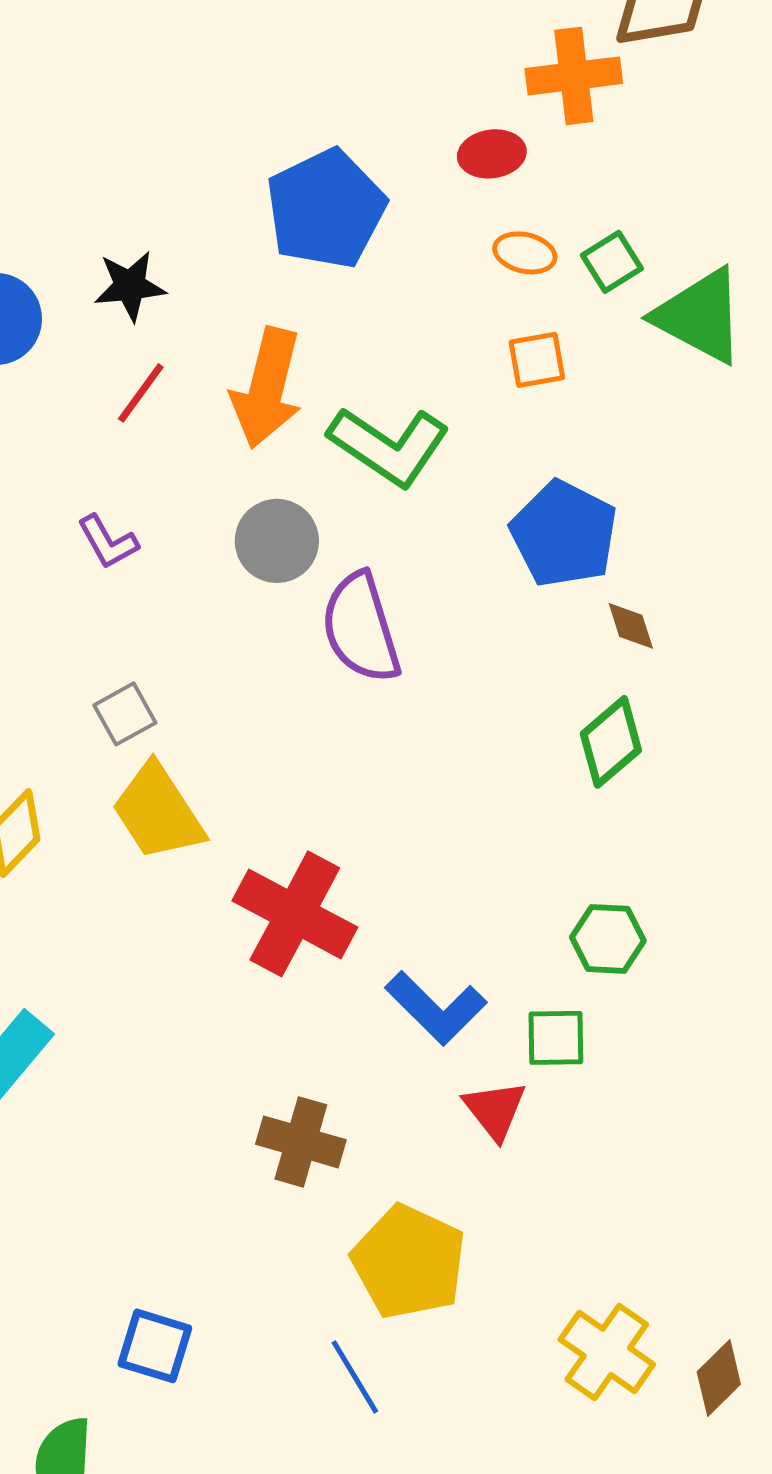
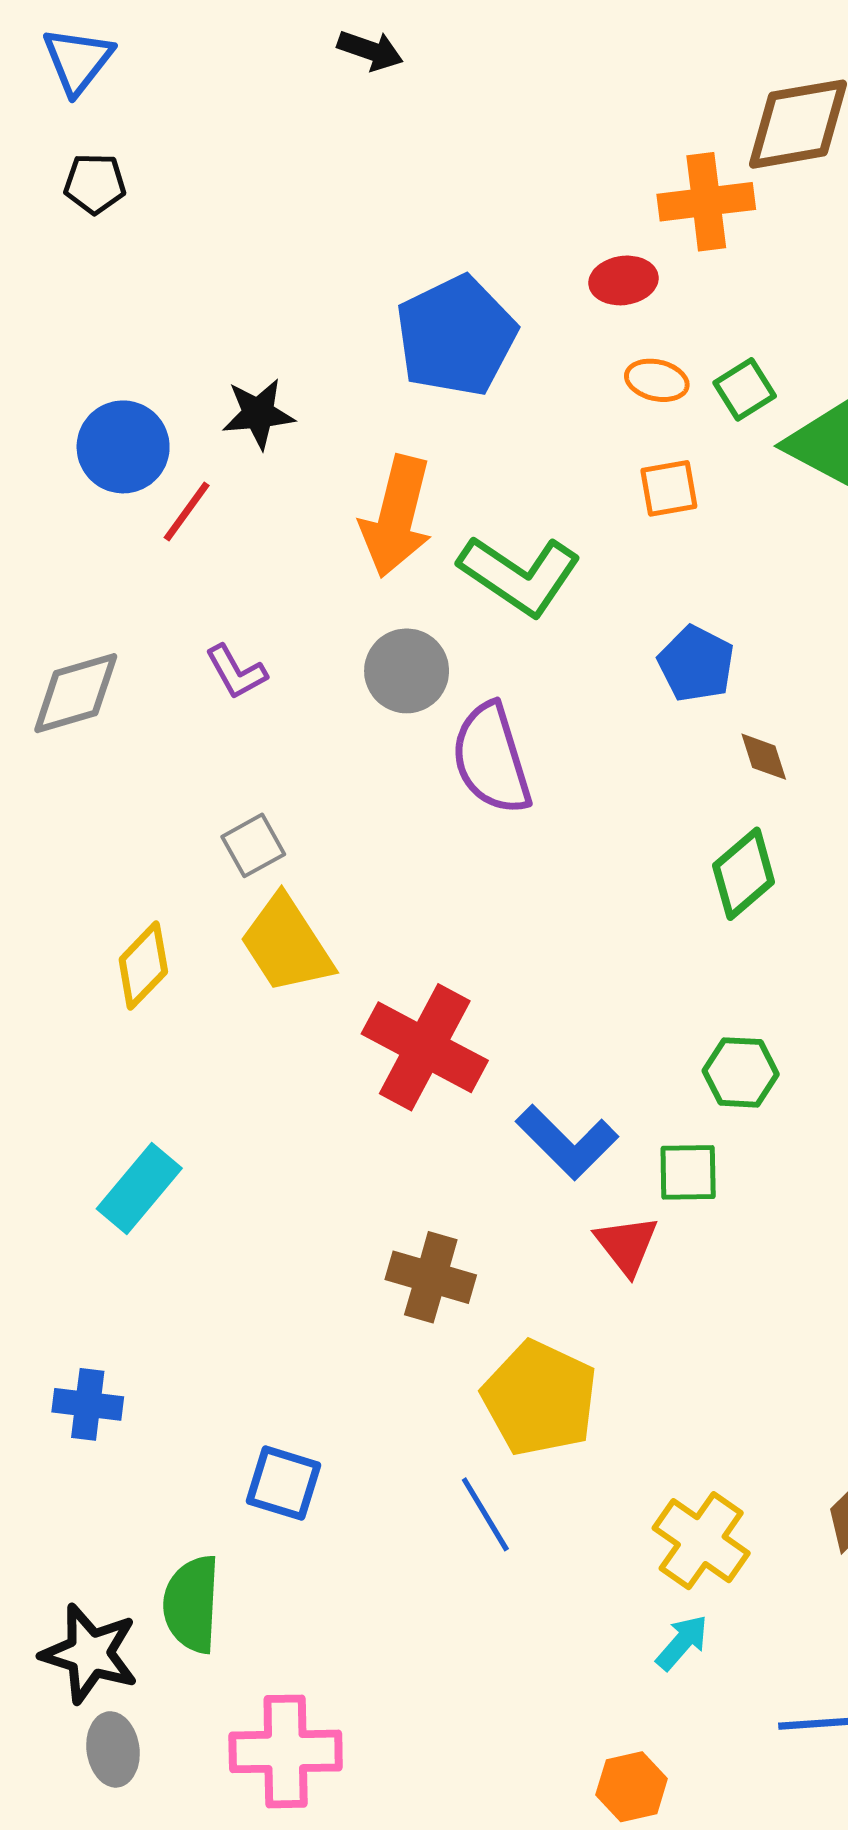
red line: (141, 393) -> (187, 512), moved
blue pentagon: (564, 534) -> (696, 664), size x0.7
yellow cross: (607, 1352) -> (701, 1541), moved

